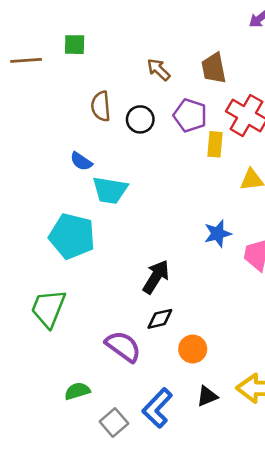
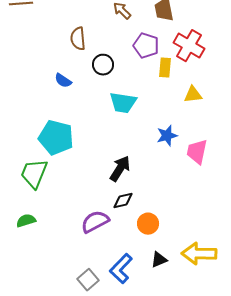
black circle: (140, 119) -> (103, 65), moved
cyan trapezoid: (110, 190) -> (123, 103), moved
green trapezoid: (48, 308) -> (34, 174), moved
purple semicircle: (123, 346) -> (95, 222), turned -64
green semicircle: (77, 391) -> (26, 221), moved

